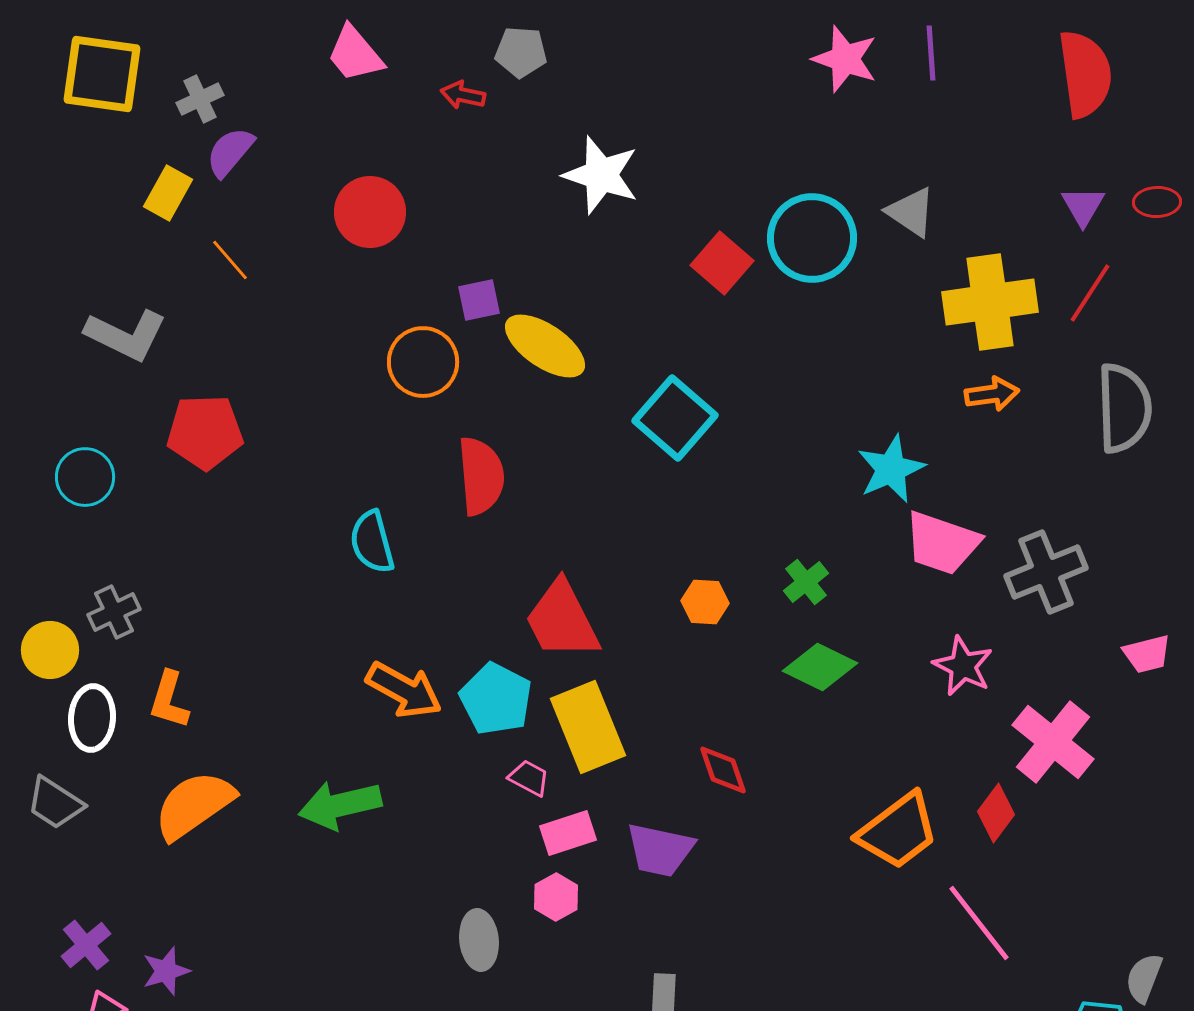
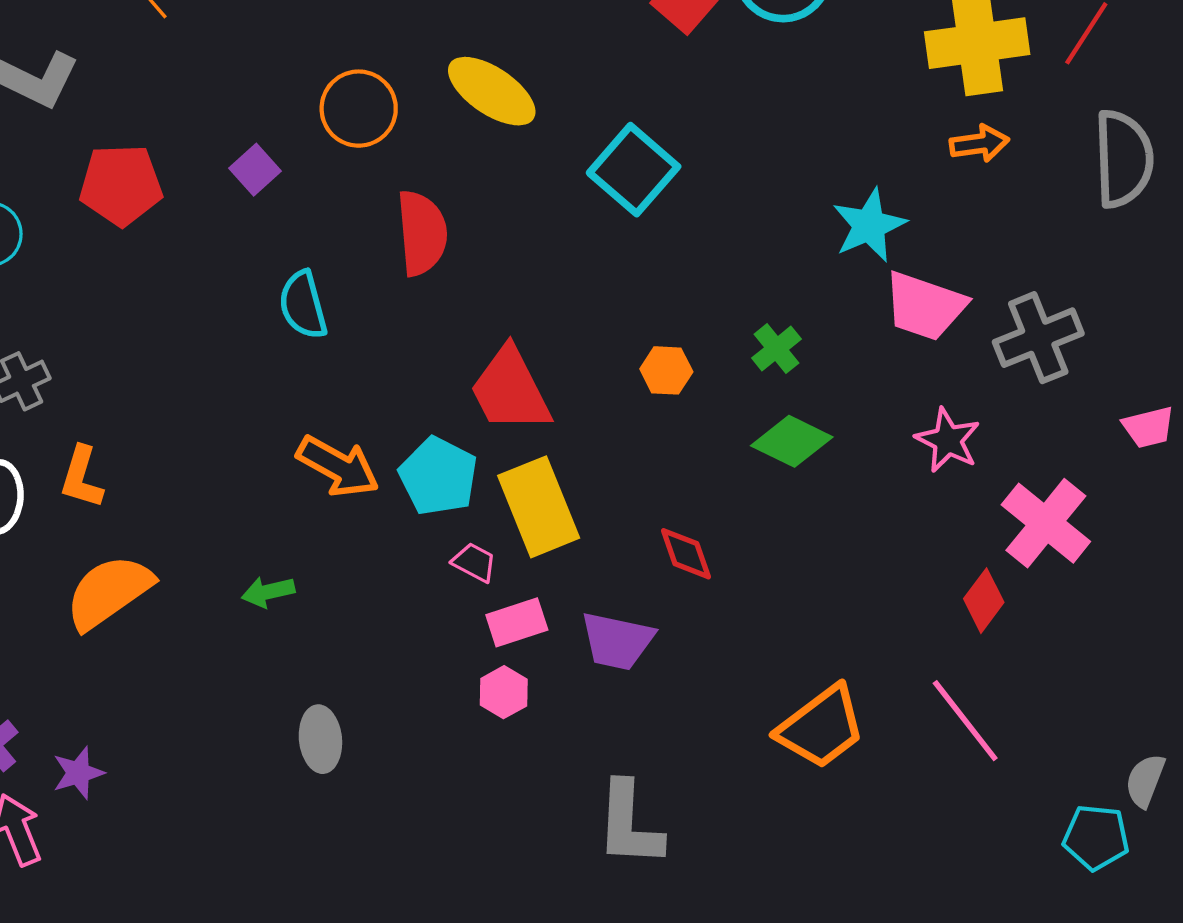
purple square: (479, 300) -> (255, 170), moved, turned -30
green arrow: (340, 805) -> (268, 592), size x0.6
orange trapezoid: (898, 831) -> (821, 727), moved
gray ellipse: (479, 940) -> (320, 739), moved

